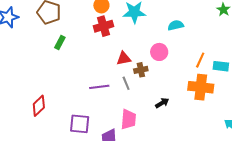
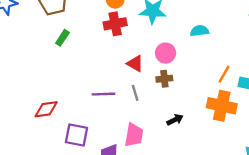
pink circle: (159, 52) -> (166, 53), moved
red triangle: (124, 58) -> (135, 64), turned 35
brown cross: (141, 70) -> (164, 79), moved
red diamond: (39, 106) -> (46, 109), moved, turned 30

